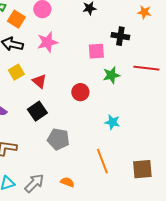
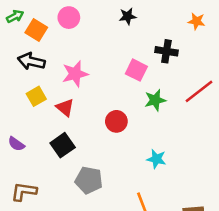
pink star: (47, 42) -> (75, 74), moved
pink square: (96, 51) -> (136, 70), turned 30
red line: (146, 68) -> (199, 91), turned -45

